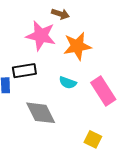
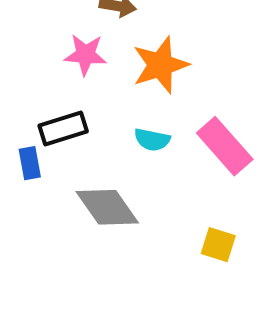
pink star: (41, 36) -> (85, 55), size x0.7

